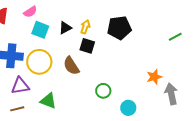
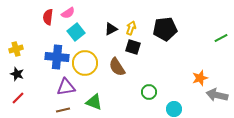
pink semicircle: (30, 12) -> (68, 13), moved
cyan square: (40, 30) -> (76, 32), moved, turned 30
gray arrow: (171, 94) -> (217, 95), turned -65

